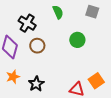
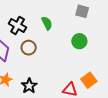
green semicircle: (58, 12) -> (47, 23), moved
green circle: (77, 40) -> (79, 41), moved

